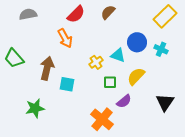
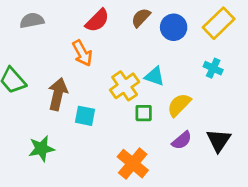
blue circle: (137, 42) -> (174, 27), moved
yellow cross: (96, 62) -> (125, 86), size x1.5
purple semicircle: (124, 101) -> (182, 140), moved

